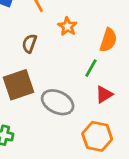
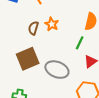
orange star: (67, 26) -> (52, 24), moved

